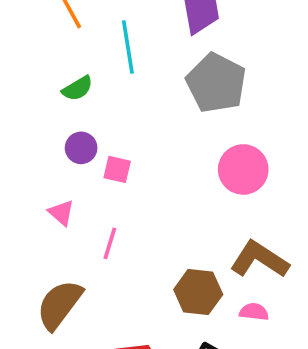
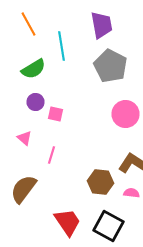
green semicircle: (77, 88) -> (34, 69), size x1.4

